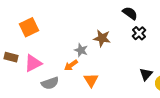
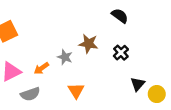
black cross: (139, 33) -> (121, 53), moved
orange arrow: (71, 65) -> (41, 68), moved

